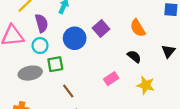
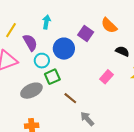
orange semicircle: (138, 28) -> (109, 25), moved
cyan circle: (40, 46) -> (42, 61), moved

